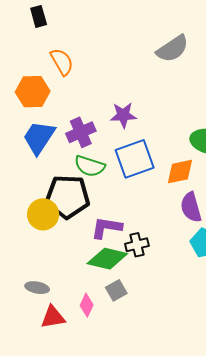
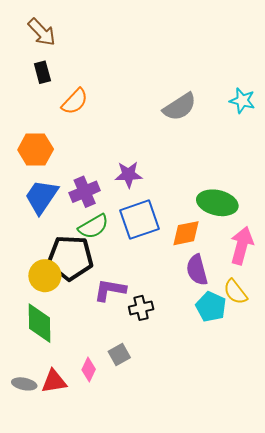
orange semicircle: (62, 62) -> (75, 101), moved, turned 72
green semicircle: (90, 166) -> (93, 227), turned -48
green diamond: (107, 259) -> (40, 323), moved, turned 75
gray ellipse: (37, 288) -> (24, 384), moved

